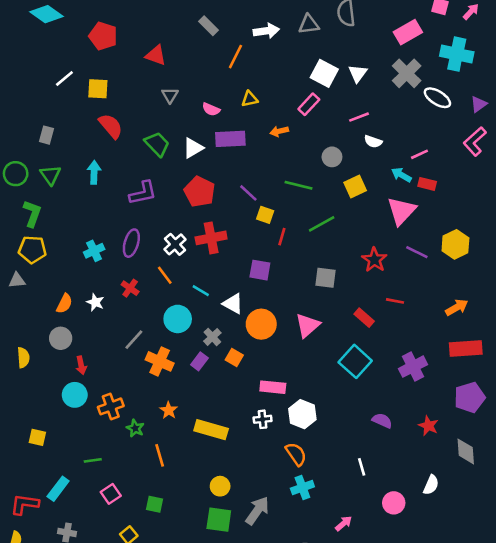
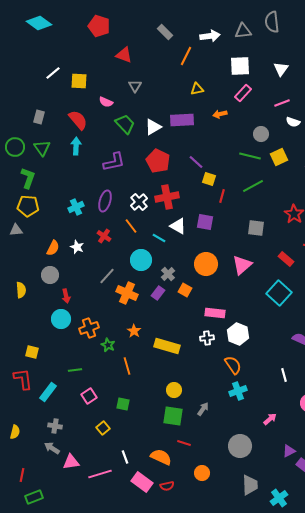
red pentagon: (103, 36) -> (99, 26), moved
white square: (324, 73) -> (240, 66), moved, turned -30
pink semicircle: (211, 109) -> (106, 102), moved
red semicircle: (111, 126) -> (78, 120), moved
green line: (299, 185) -> (250, 156), moved
white triangle: (233, 304) -> (178, 226), moved
red L-shape: (25, 504) -> (23, 379), moved, turned 75
gray arrow: (257, 511) -> (203, 409), size x0.6

